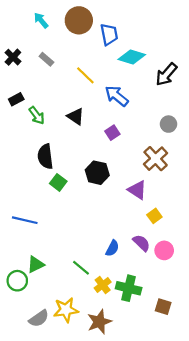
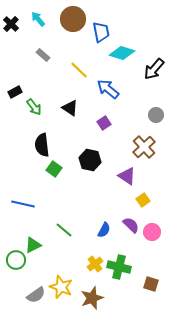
black cross: (13, 57) -> (11, 24), moved
green line: (81, 268) -> (64, 230), moved
yellow star: (66, 310) -> (61, 287), turned 30

